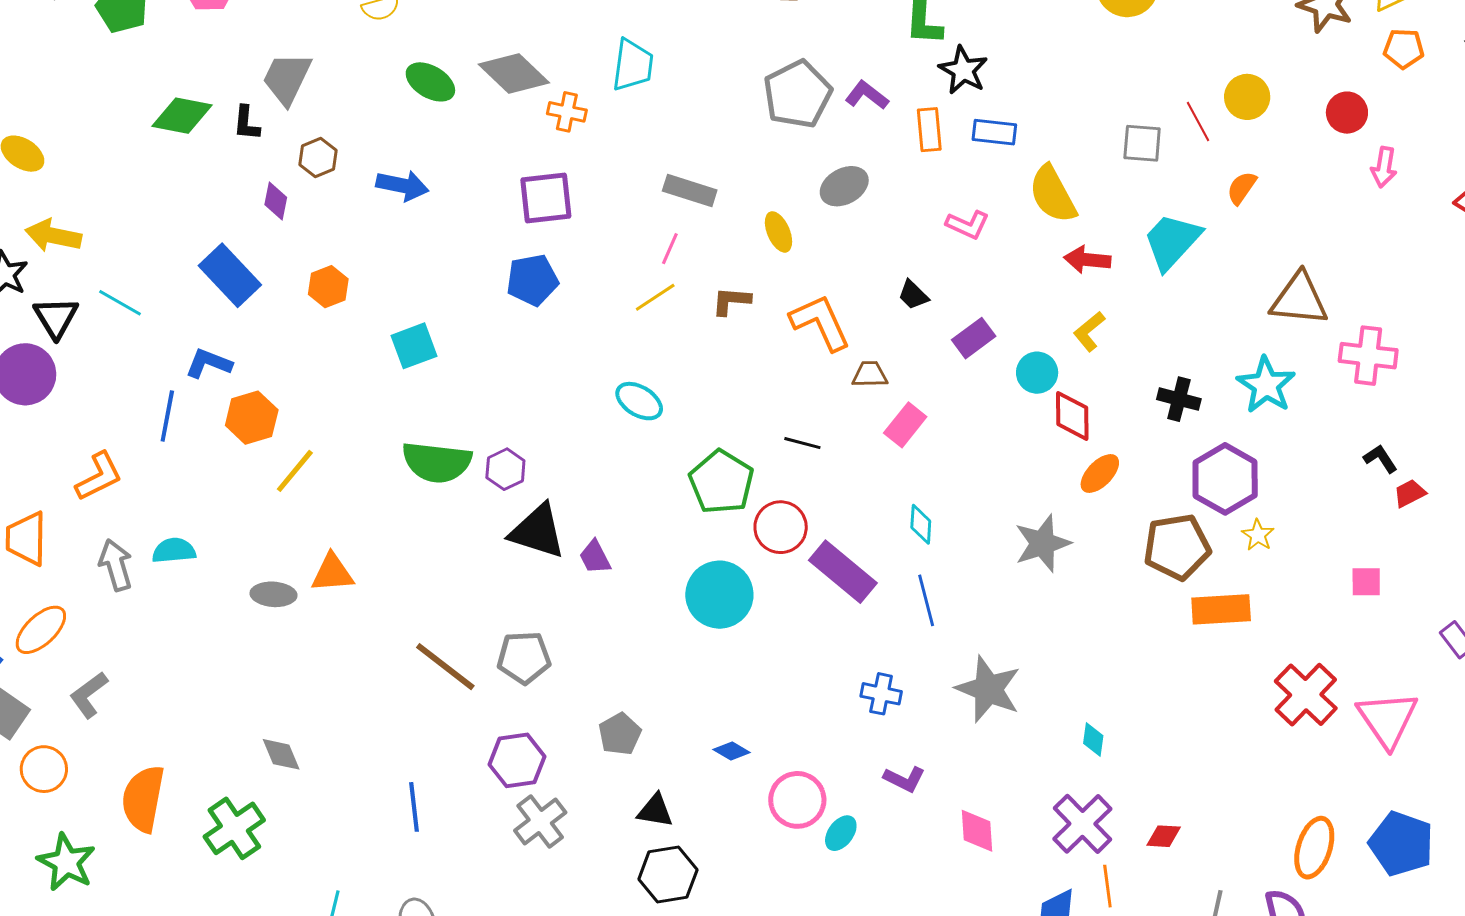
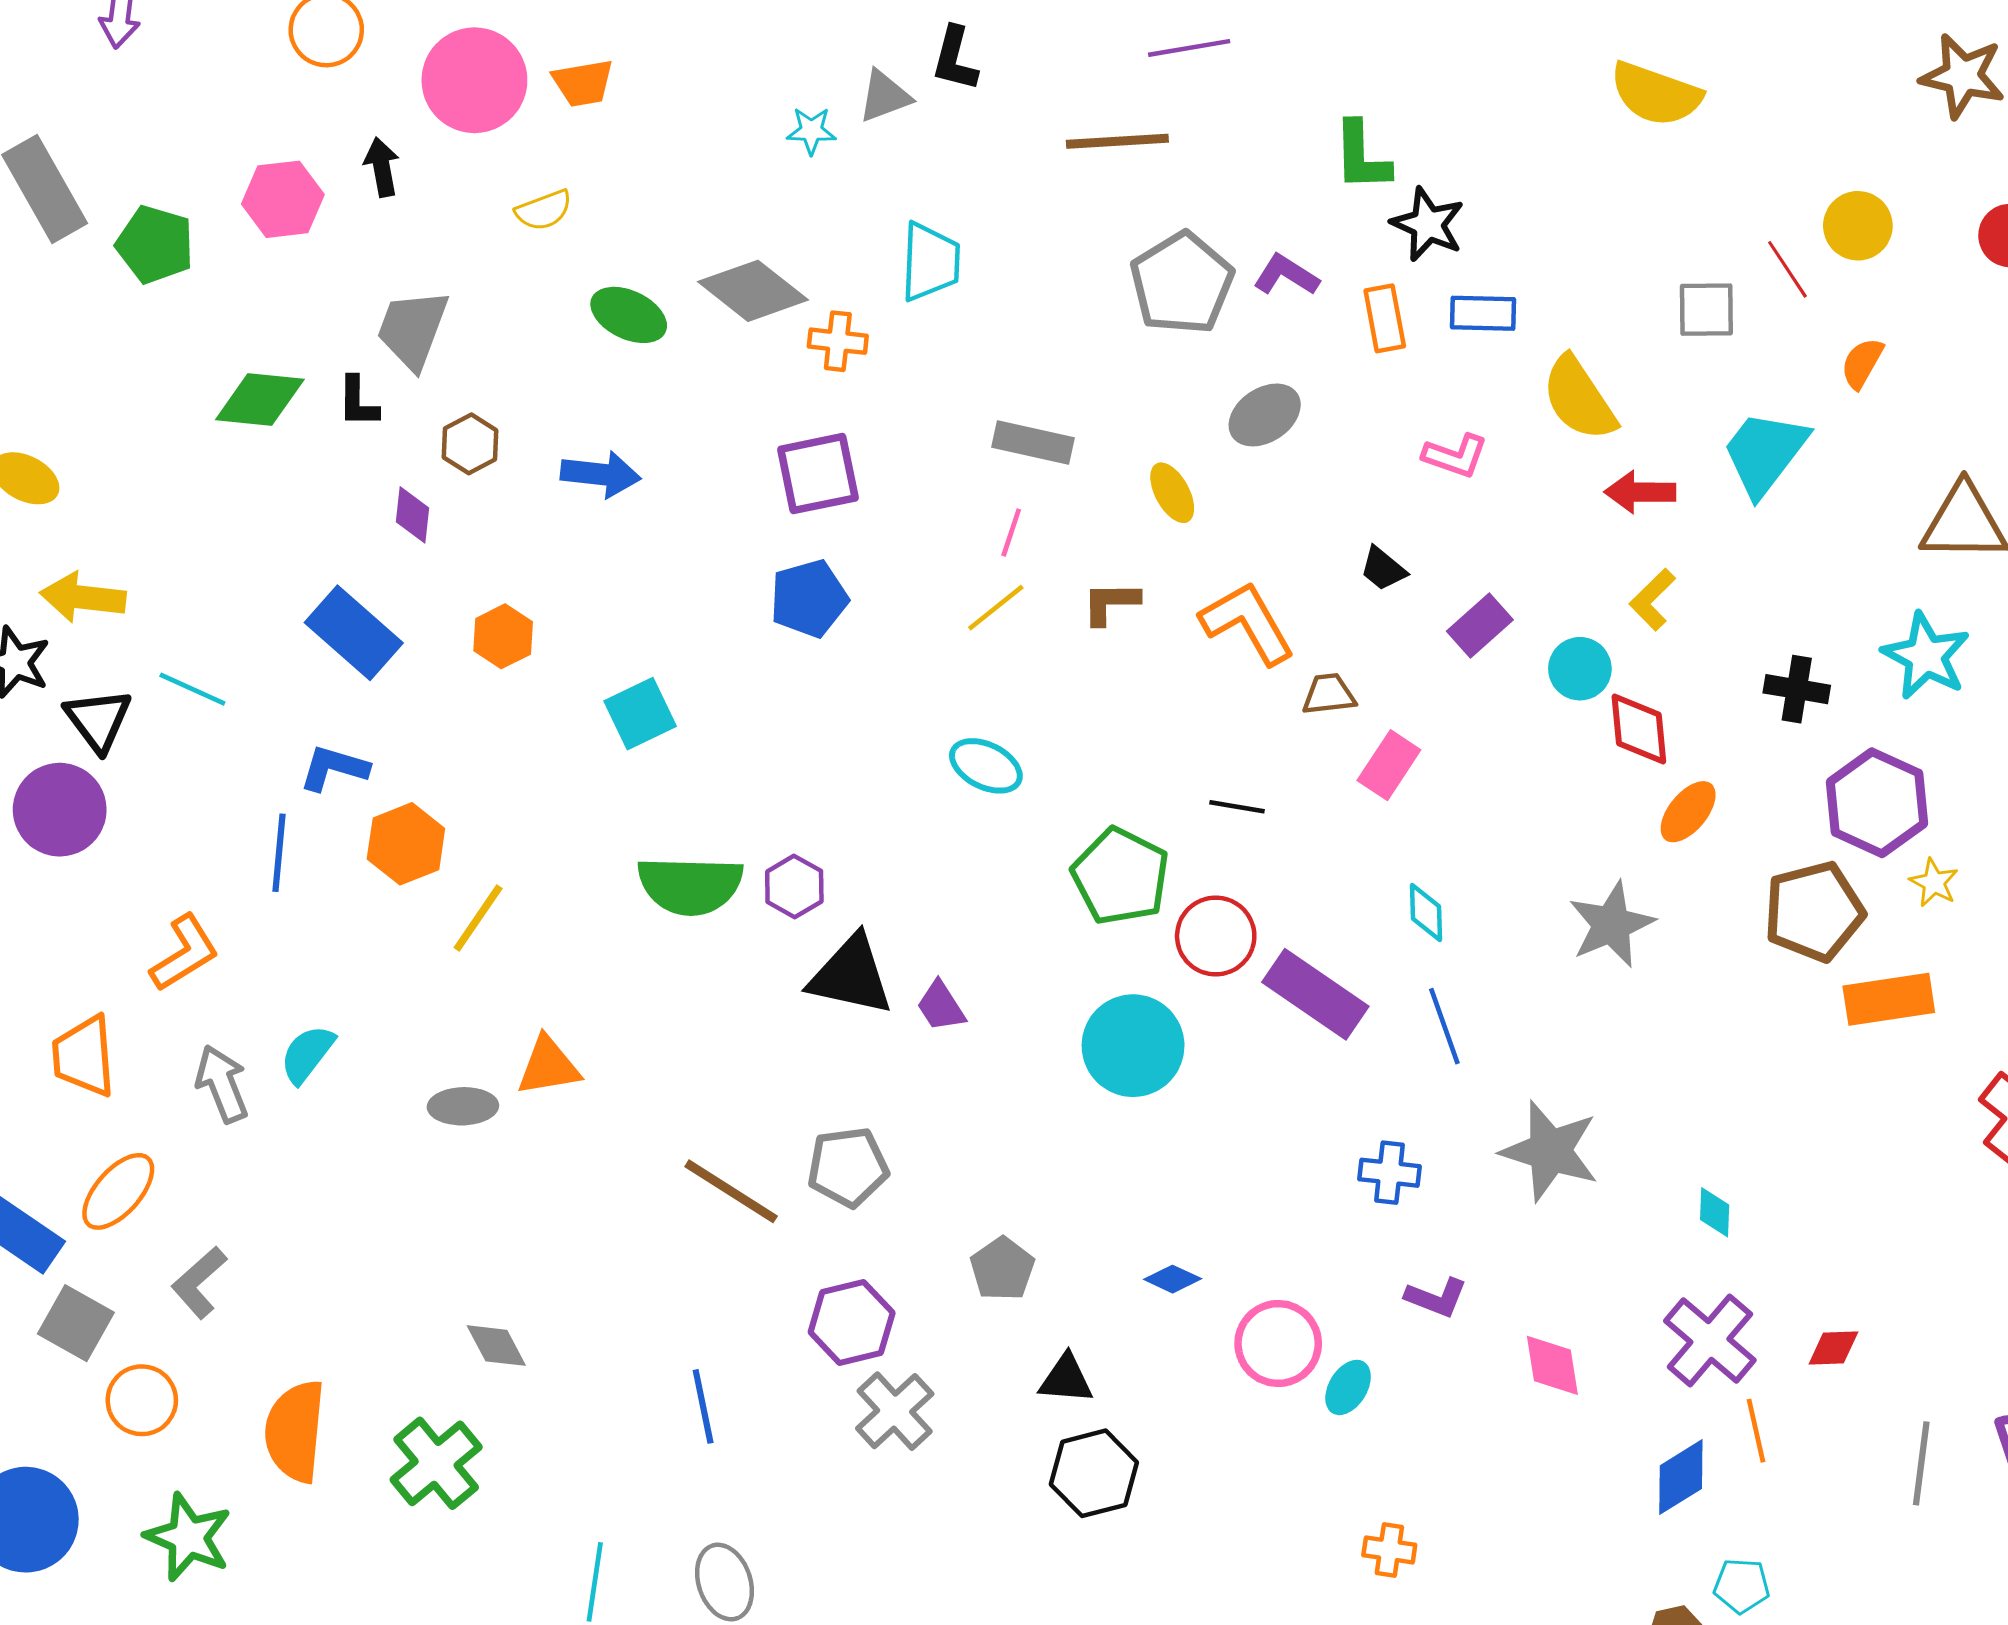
cyan semicircle: (174, 551) -> (307, 1054), turned -42

